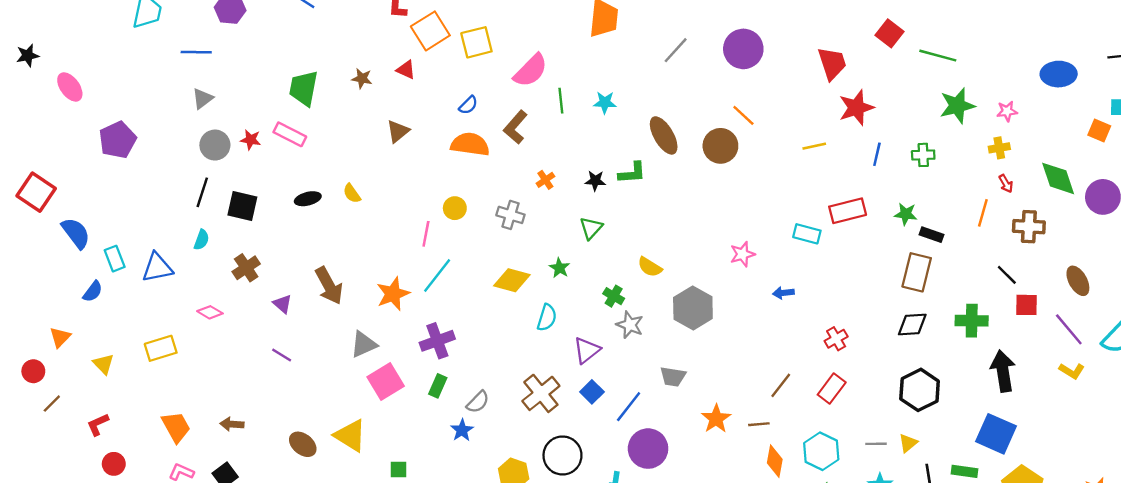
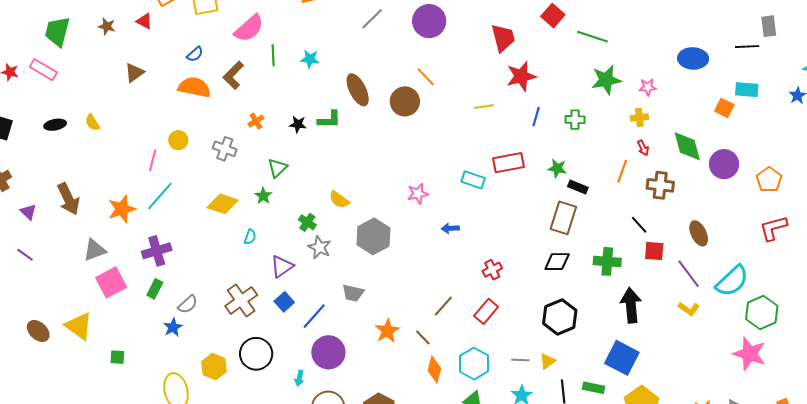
green triangle: (591, 228) -> (277, 168), moved
cyan semicircle: (547, 318) -> (250, 237), size x0.7
brown line: (759, 424) -> (423, 338), turned 48

